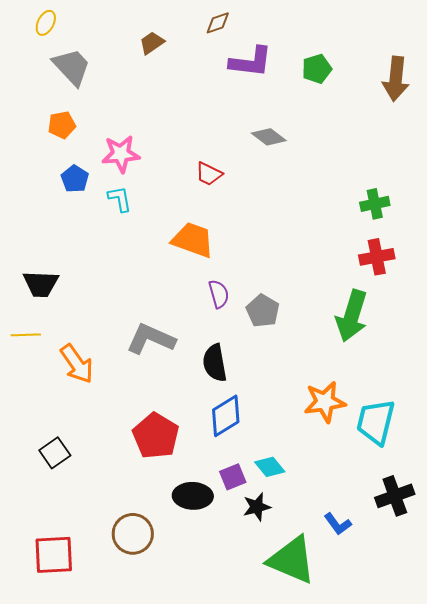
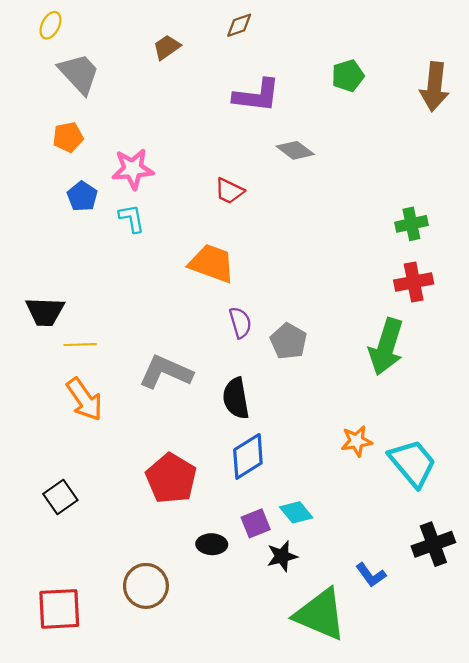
purple L-shape: (251, 62) -> (257, 95), moved
yellow line: (26, 335) -> (80, 345), moved
orange star: (325, 402) -> (357, 441), size x0.7
cyan trapezoid: (376, 422) -> (413, 463), turned 126
black ellipse: (193, 496) -> (212, 544), size x0.7

